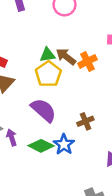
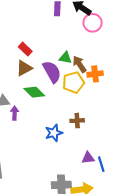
yellow pentagon: (48, 74) -> (73, 82), moved
purple semicircle: (43, 110) -> (52, 72), moved
green diamond: (41, 146) -> (34, 92), moved

